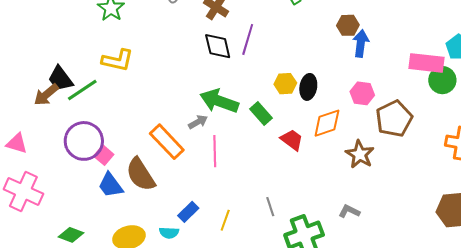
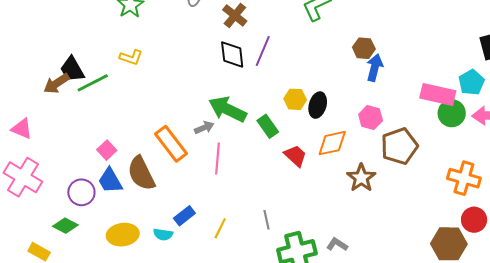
yellow L-shape: (118, 60) -> (131, 57), size x0.7
purple circle: (84, 141) -> (81, 192), moved, size x0.7
gray L-shape: (349, 211) -> (337, 244), moved

